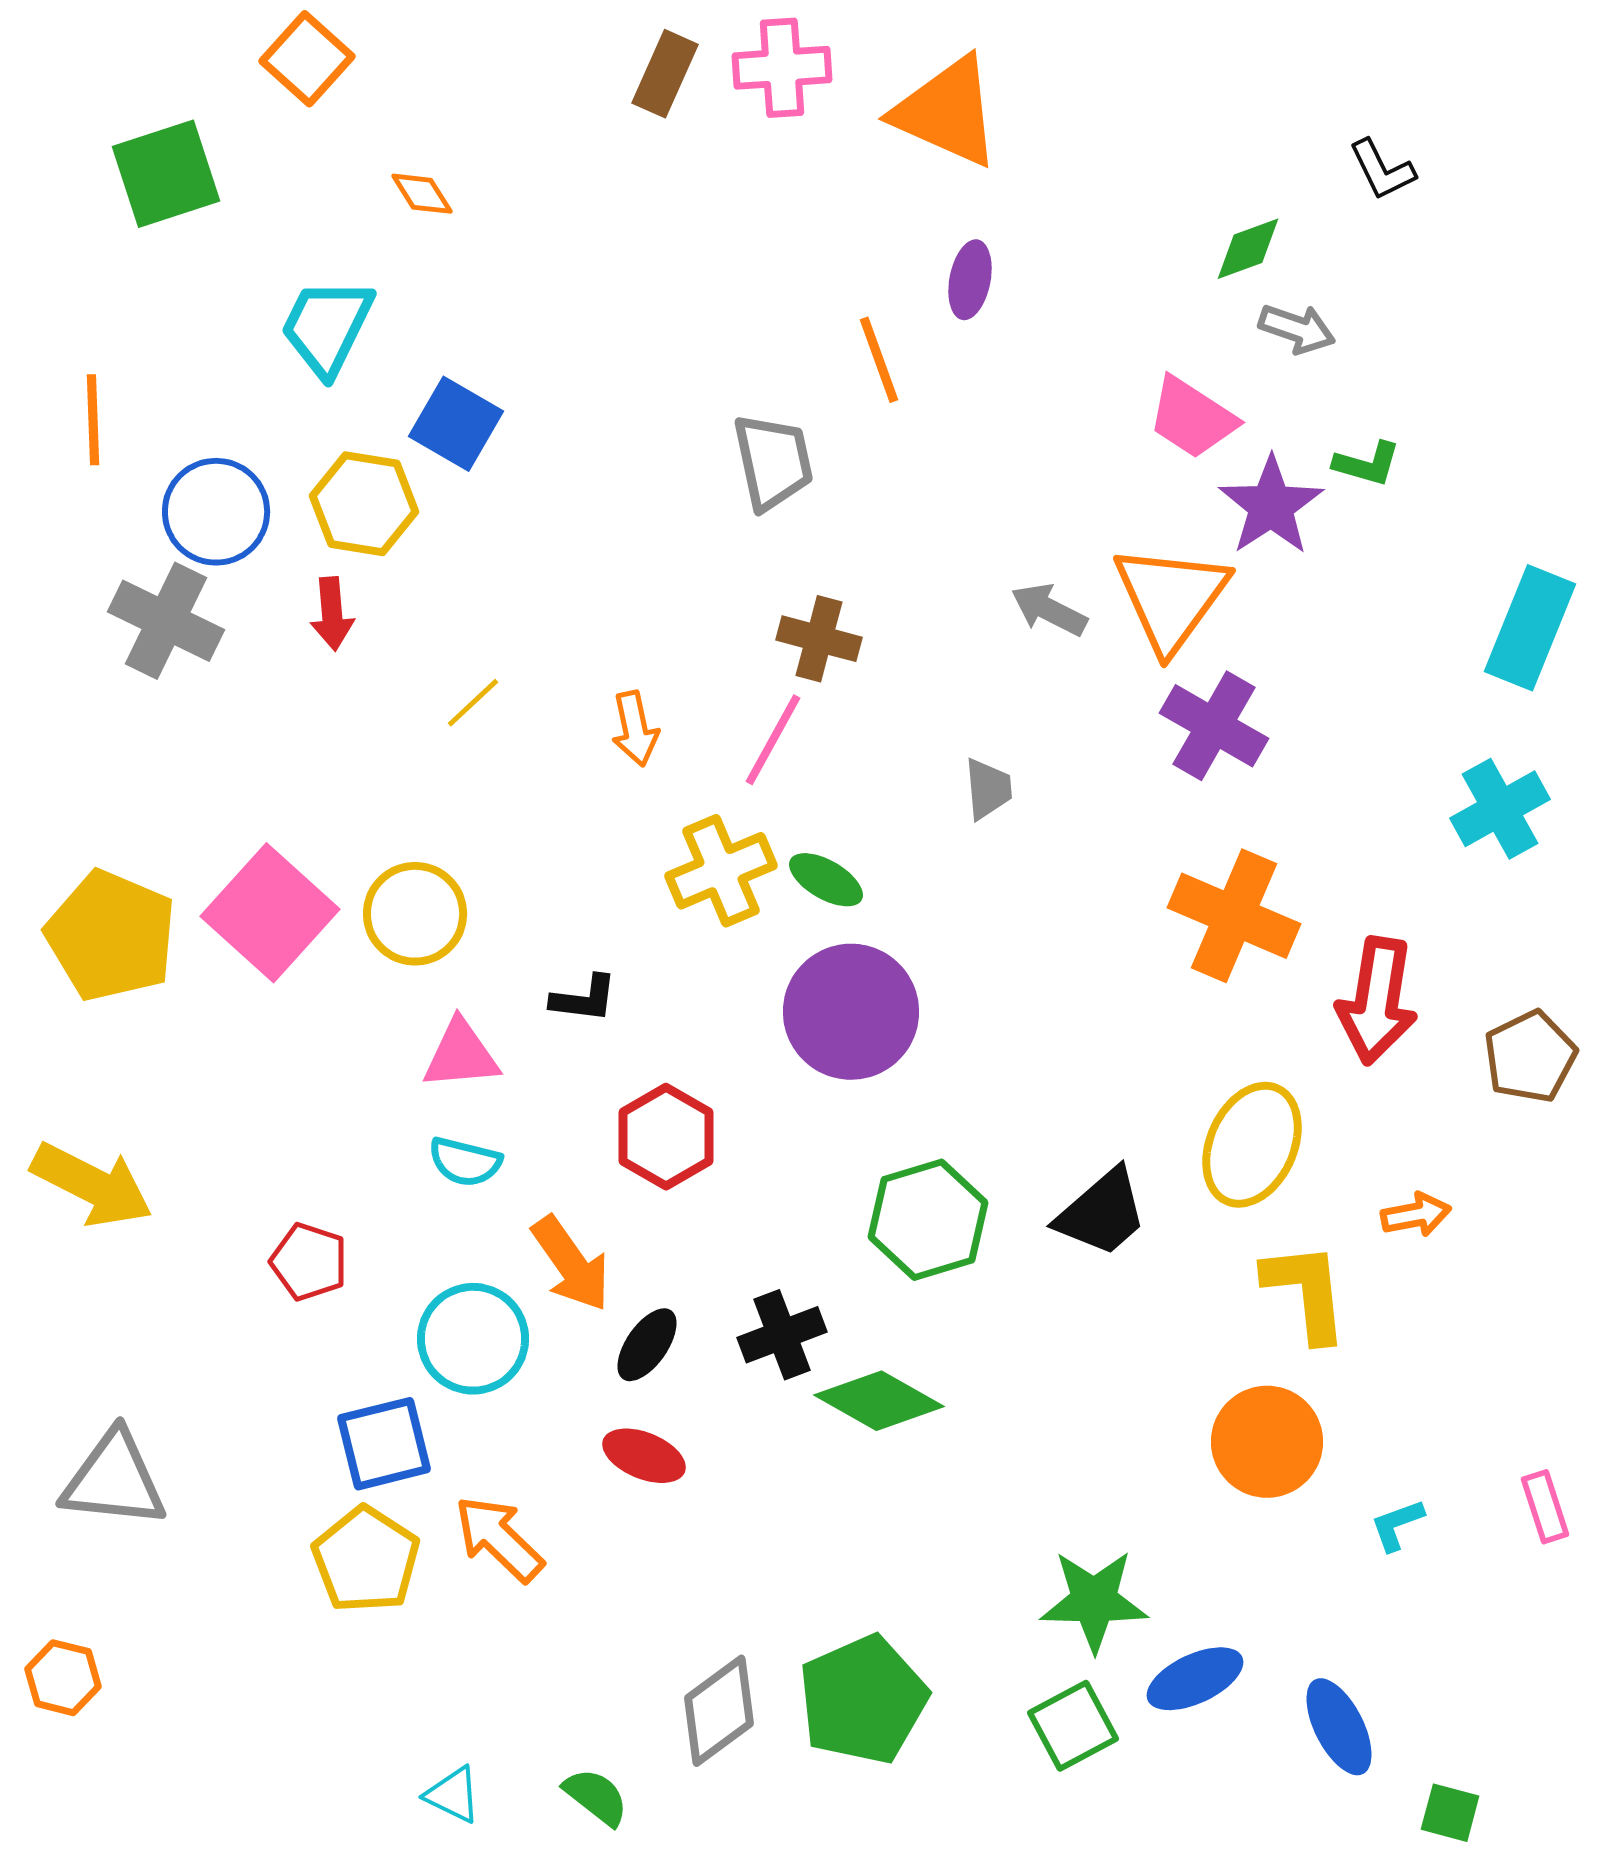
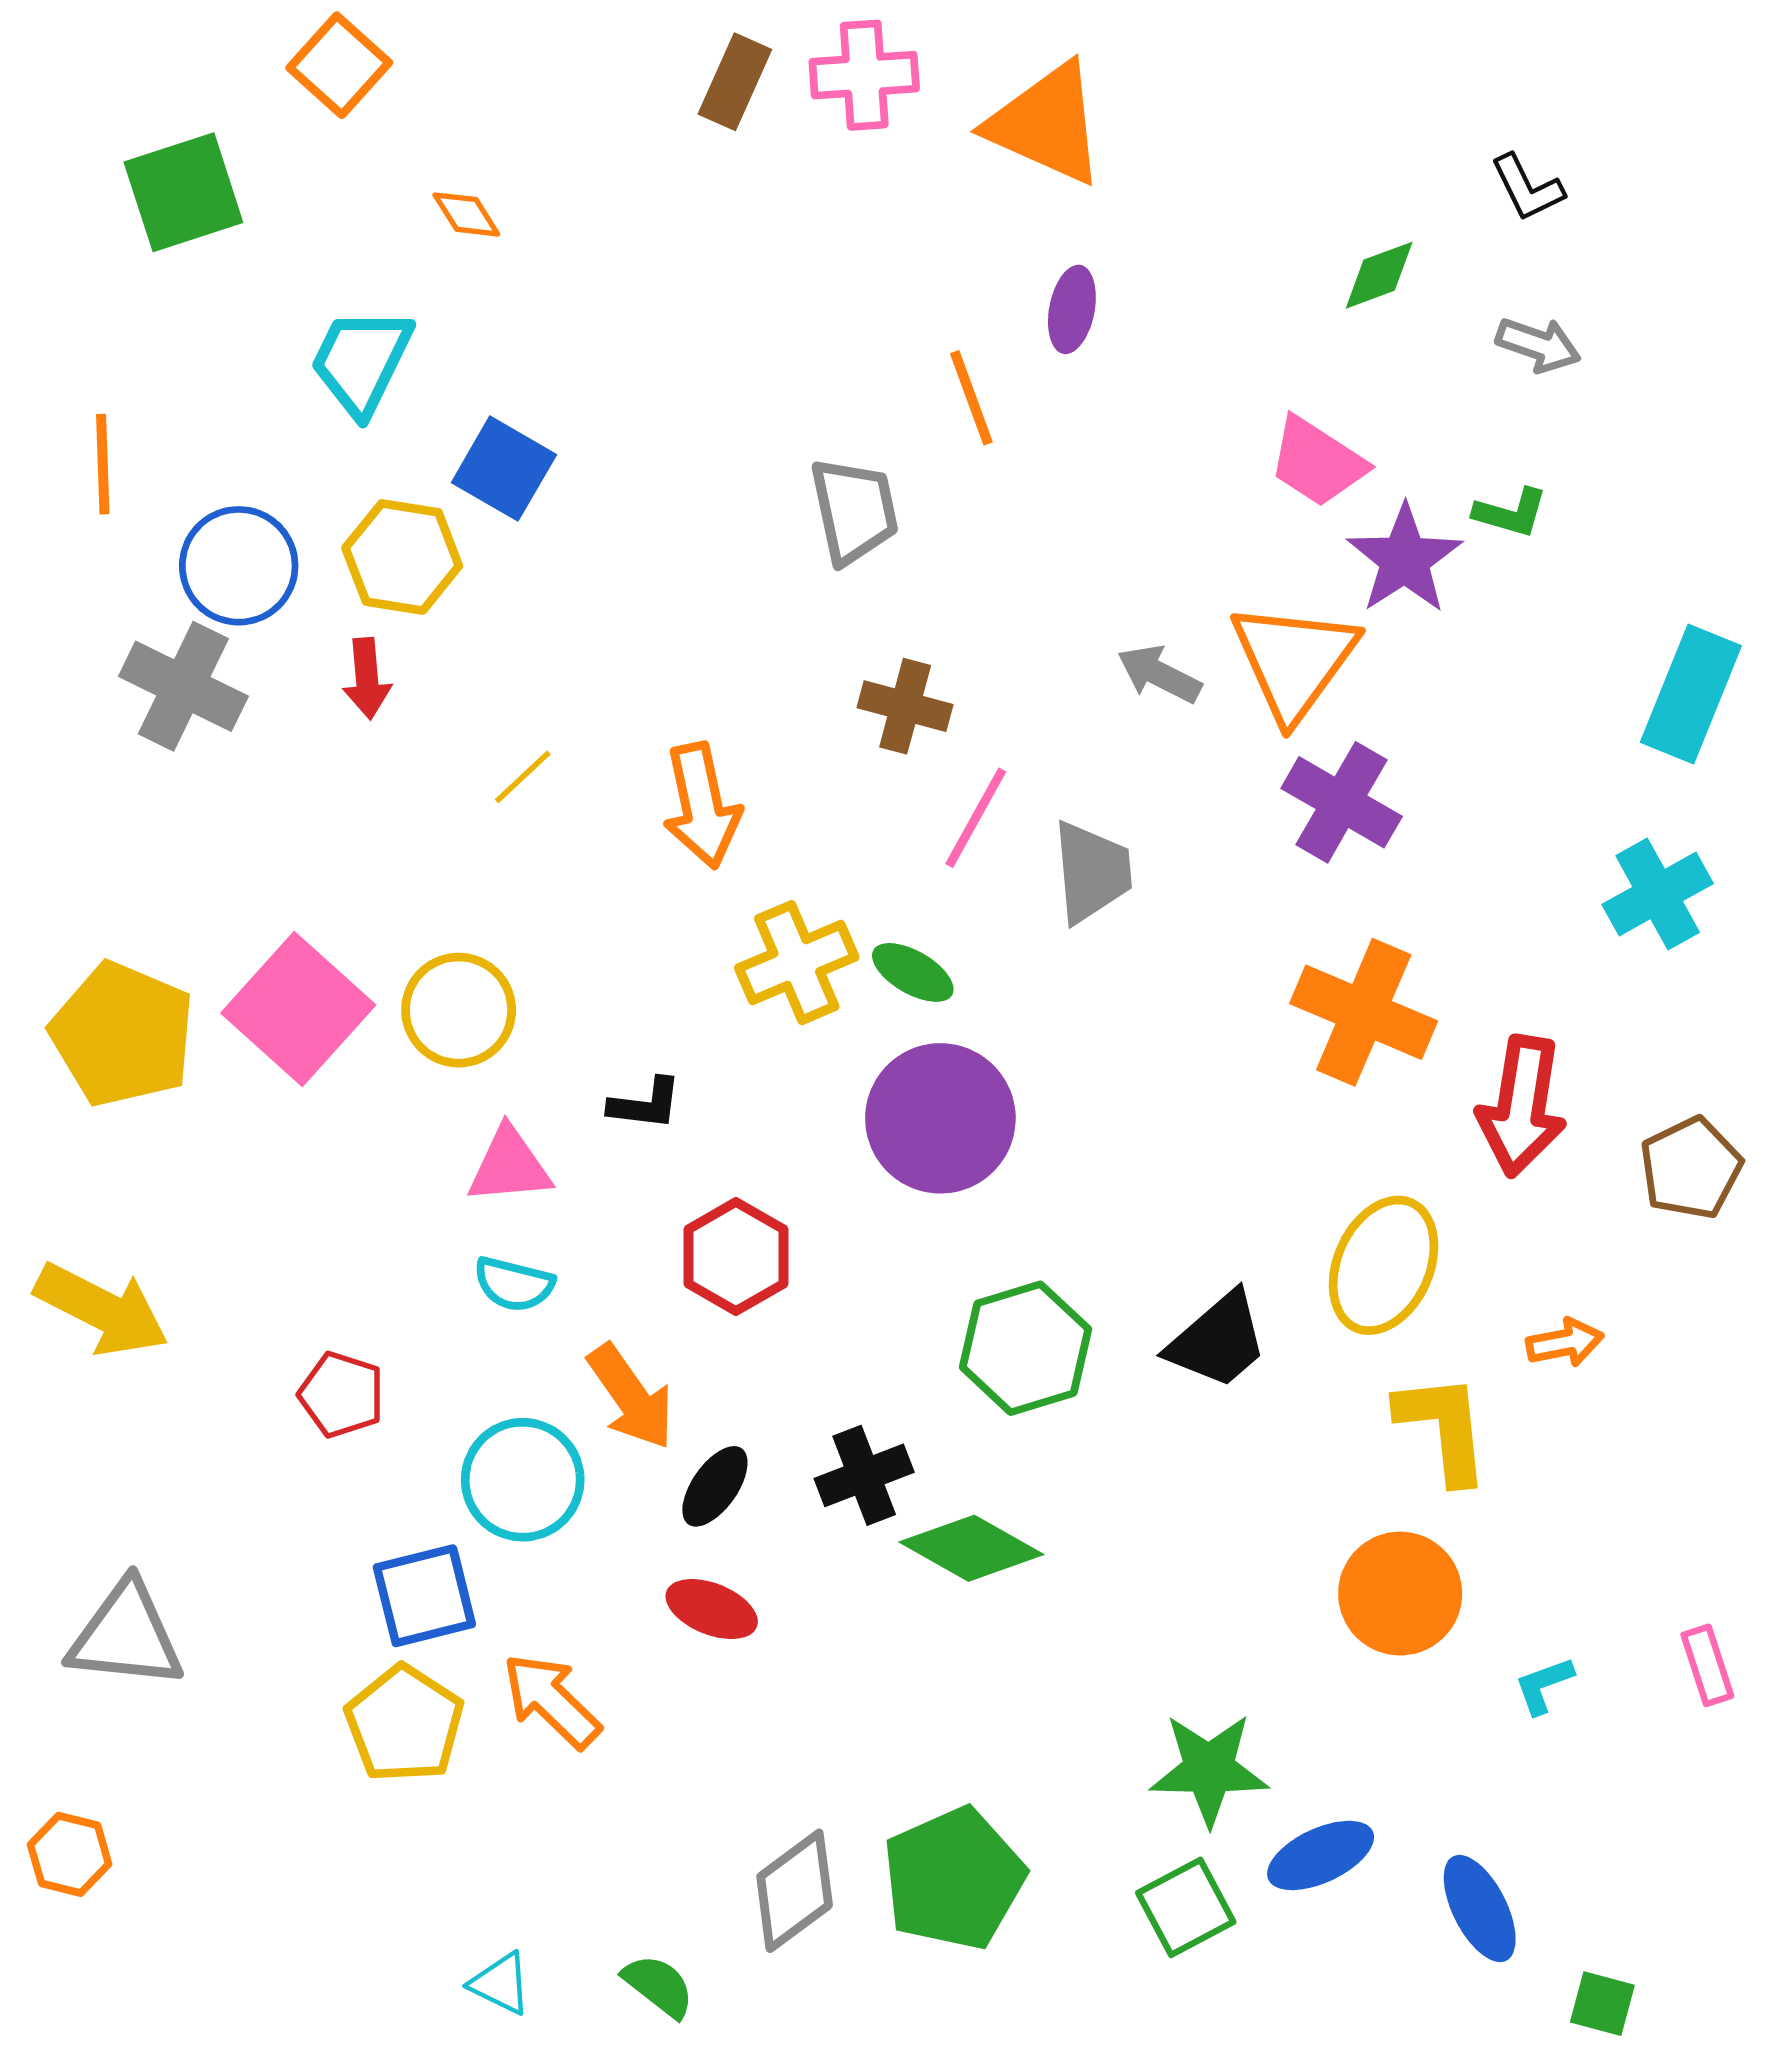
gray arrow: (1297, 329) -> (1538, 345), moved
orange arrow: (635, 729) -> (702, 806), size x1.5
pink line: (773, 740) -> (976, 818), moved
gray trapezoid: (988, 789) -> (1092, 872), size x1.5

